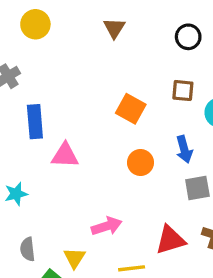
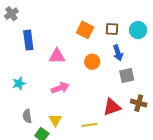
brown square: (183, 91) -> (112, 29), moved
pink triangle: (65, 155) -> (57, 56), moved
pink arrow: (107, 226) -> (60, 88), moved

